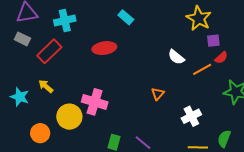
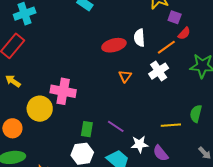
purple square: (213, 41) -> (175, 17), turned 32
red ellipse: (104, 48) -> (114, 45), moved
white semicircle: (176, 57) -> (139, 38), turned 54
white cross: (191, 116) -> (159, 71), moved

